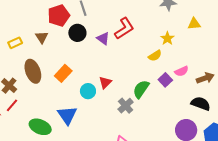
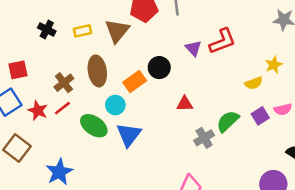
black circle: (77, 33) -> (159, 68), moved
brown triangle: (42, 37) -> (117, 31), size x1.5
red triangle: (105, 82) -> (185, 104), turned 32
cyan circle: (88, 91) -> (115, 105), moved
green ellipse: (40, 127) -> (94, 126), moved

